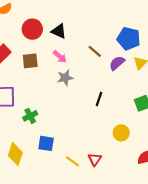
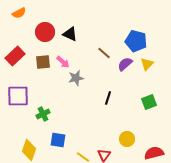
pink arrow: (60, 57) -> (63, 62), moved
yellow circle: (121, 133) -> (127, 139), moved

